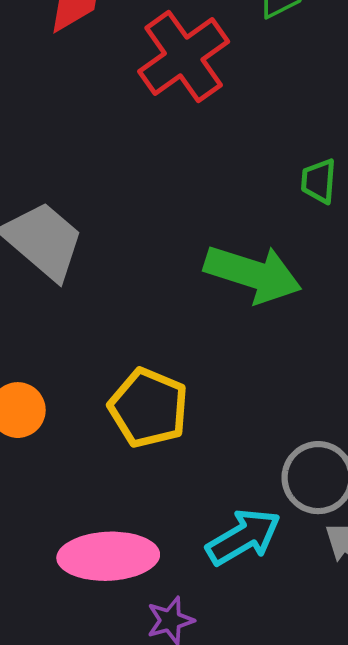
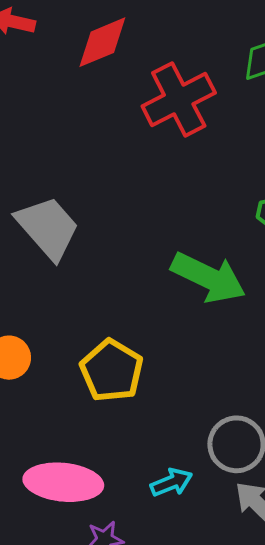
cyan arrow: (243, 537) -> (171, 482), size x0.7

